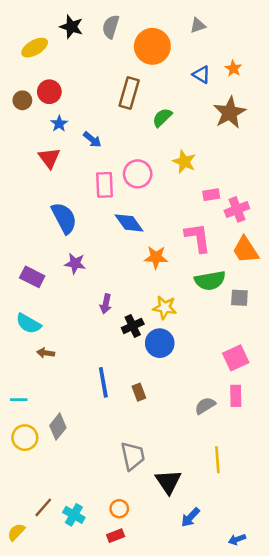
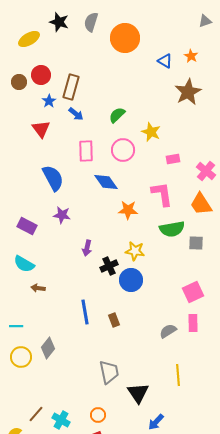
gray triangle: (198, 25) -> (205, 21), moved
brown rectangle: (129, 93) -> (71, 87), moved
green semicircle: (162, 117) -> (117, 115), moved
pink circle: (138, 174) -> (123, 150), moved
pink cross: (237, 209) -> (206, 171), moved, turned -30

